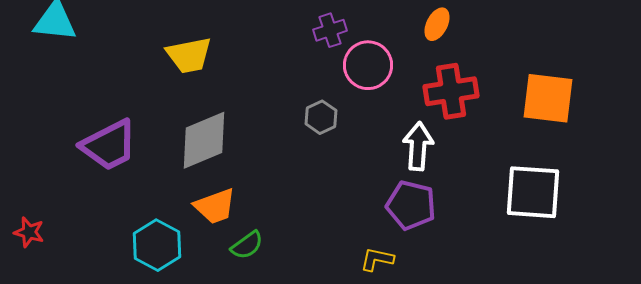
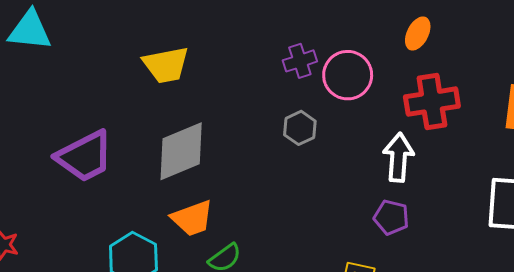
purple cross: (330, 30) -> (300, 61), moved
purple pentagon: (411, 205) -> (391, 217), size x0.7

